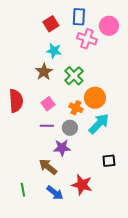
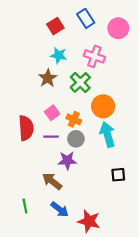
blue rectangle: (79, 17) -> (86, 18), turned -36
pink cross: (87, 39) -> (94, 56), moved
red semicircle: (16, 101) -> (26, 128), moved
orange cross: (76, 108) -> (74, 119), moved
cyan arrow: (99, 124) -> (107, 134), turned -60
red star: (82, 185) -> (89, 221), moved

